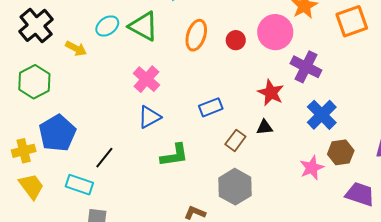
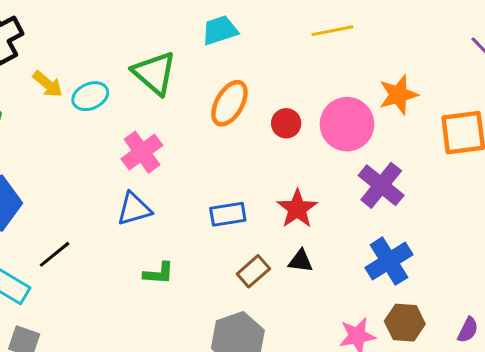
cyan ellipse: (107, 26) -> (90, 96), moved
red star: (271, 93) -> (297, 209), moved
green L-shape: (174, 155) -> (159, 273), size x0.7

